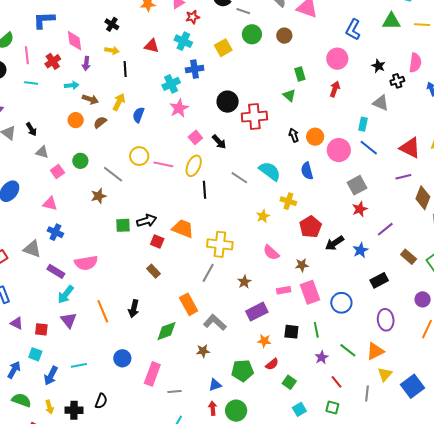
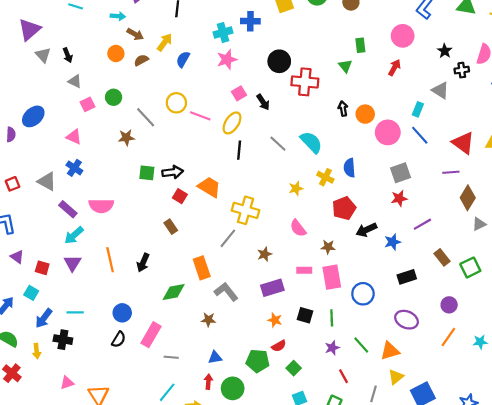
blue semicircle: (307, 171) -> (349, 168), moved
purple ellipse: (386, 320) -> (407, 320), turned -70
green pentagon: (243, 371) -> (258, 361), moved
black semicircle: (101, 401) -> (119, 339), moved
black cross: (74, 410) -> (63, 340), moved

